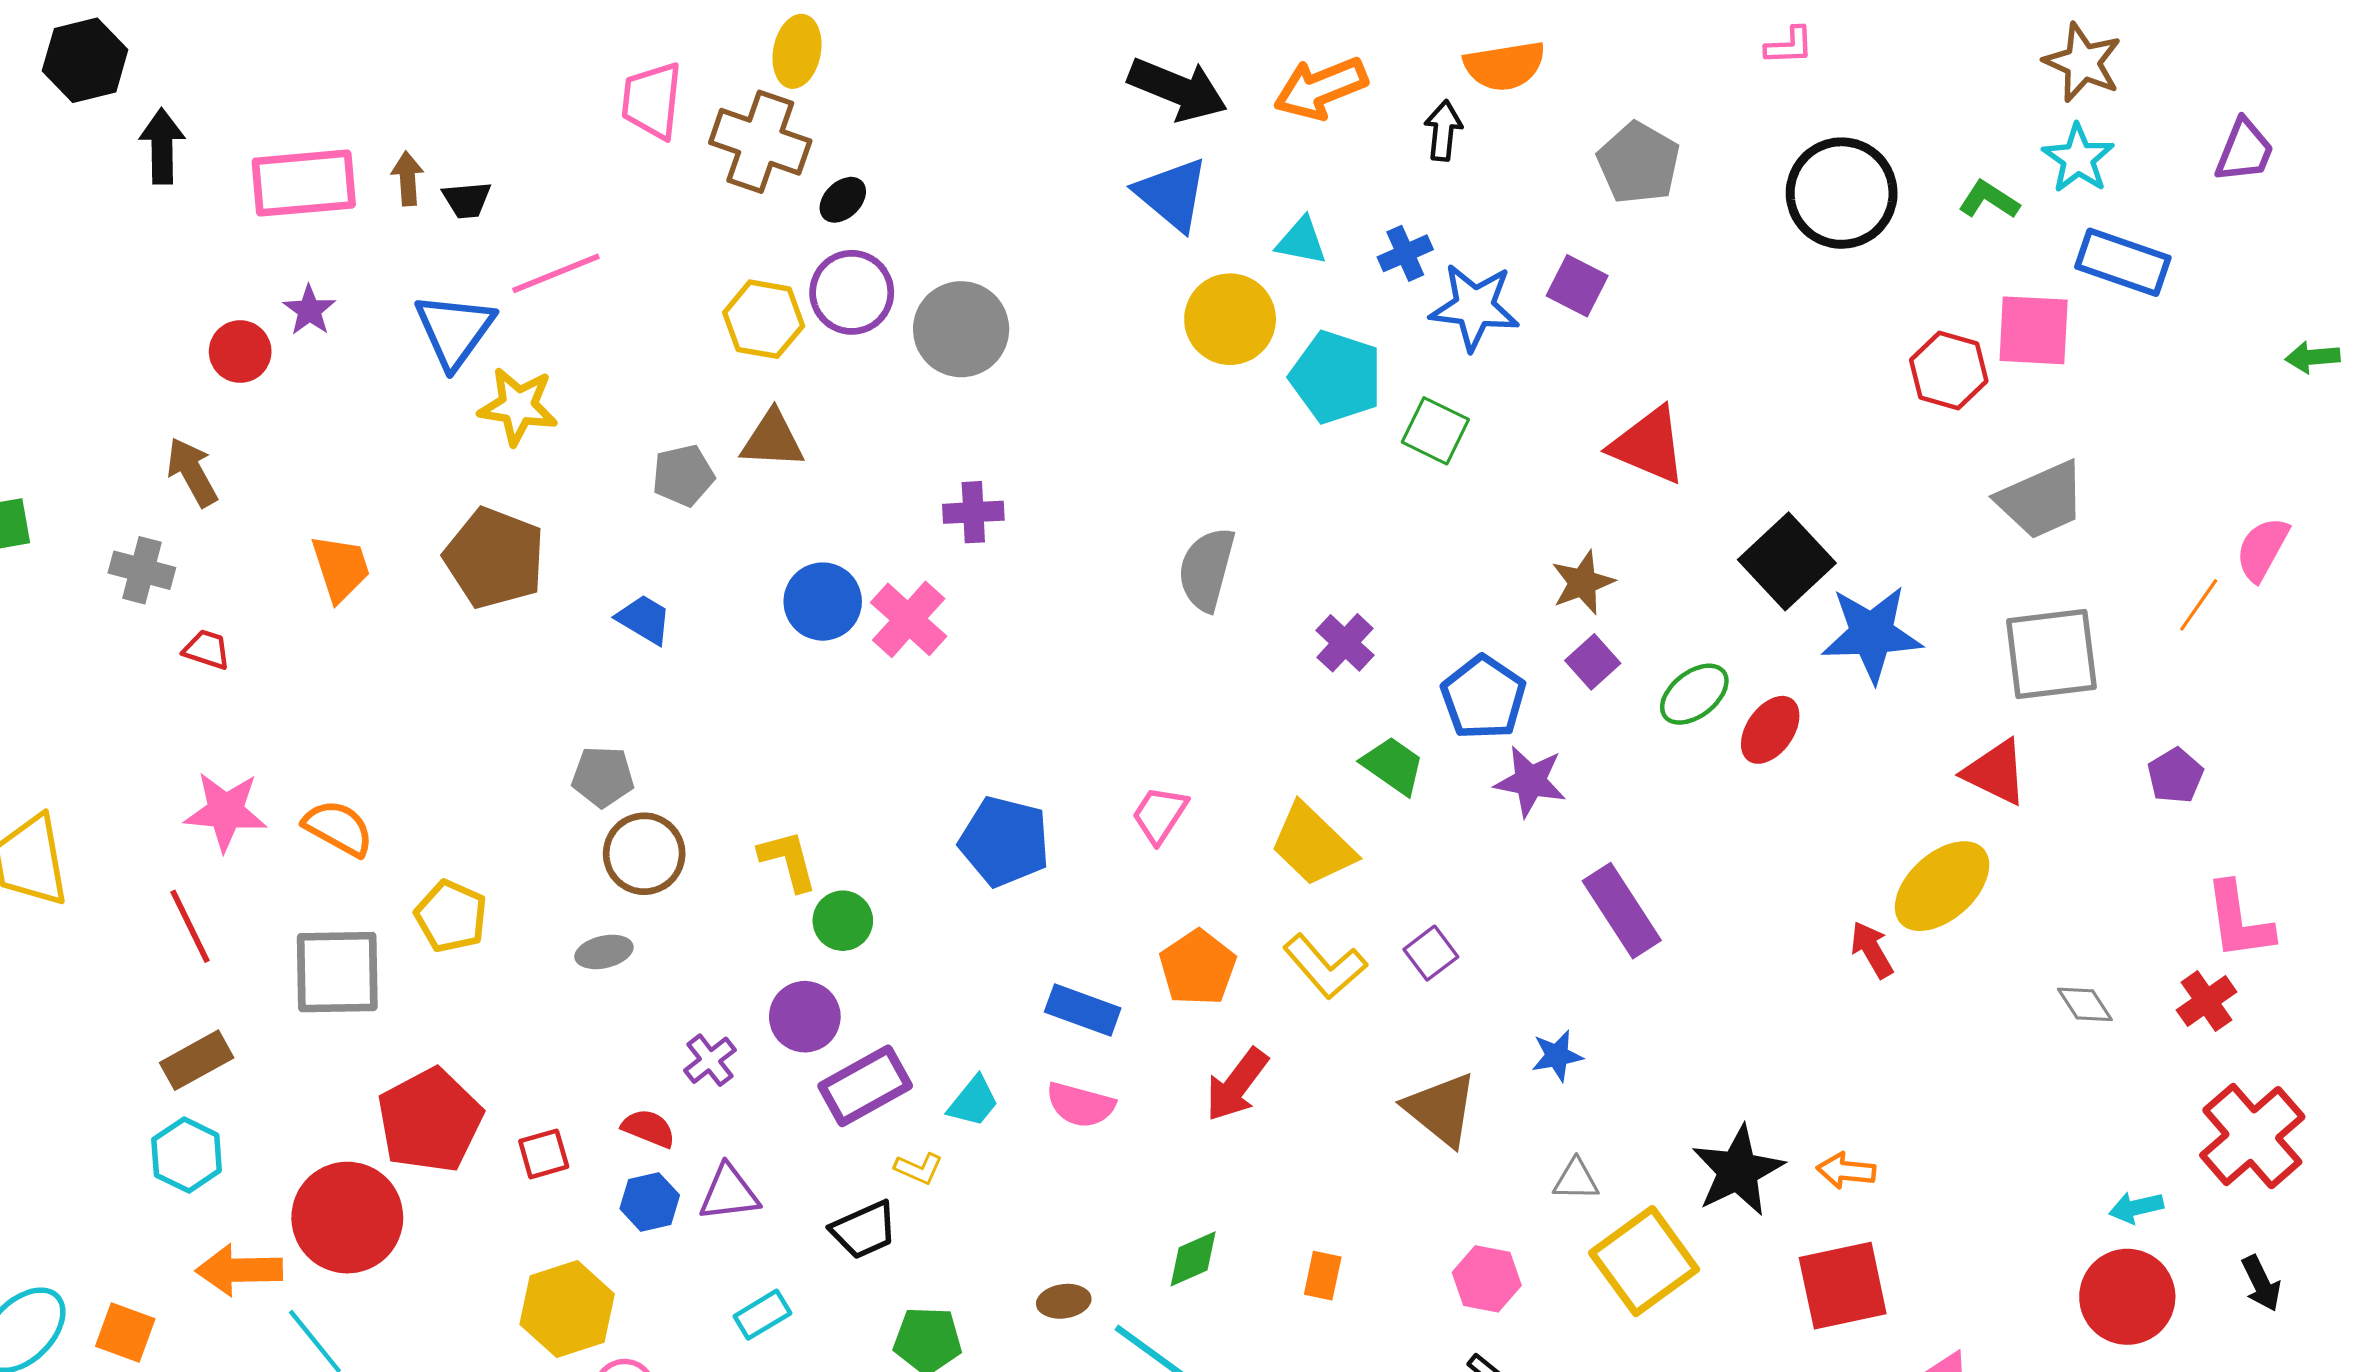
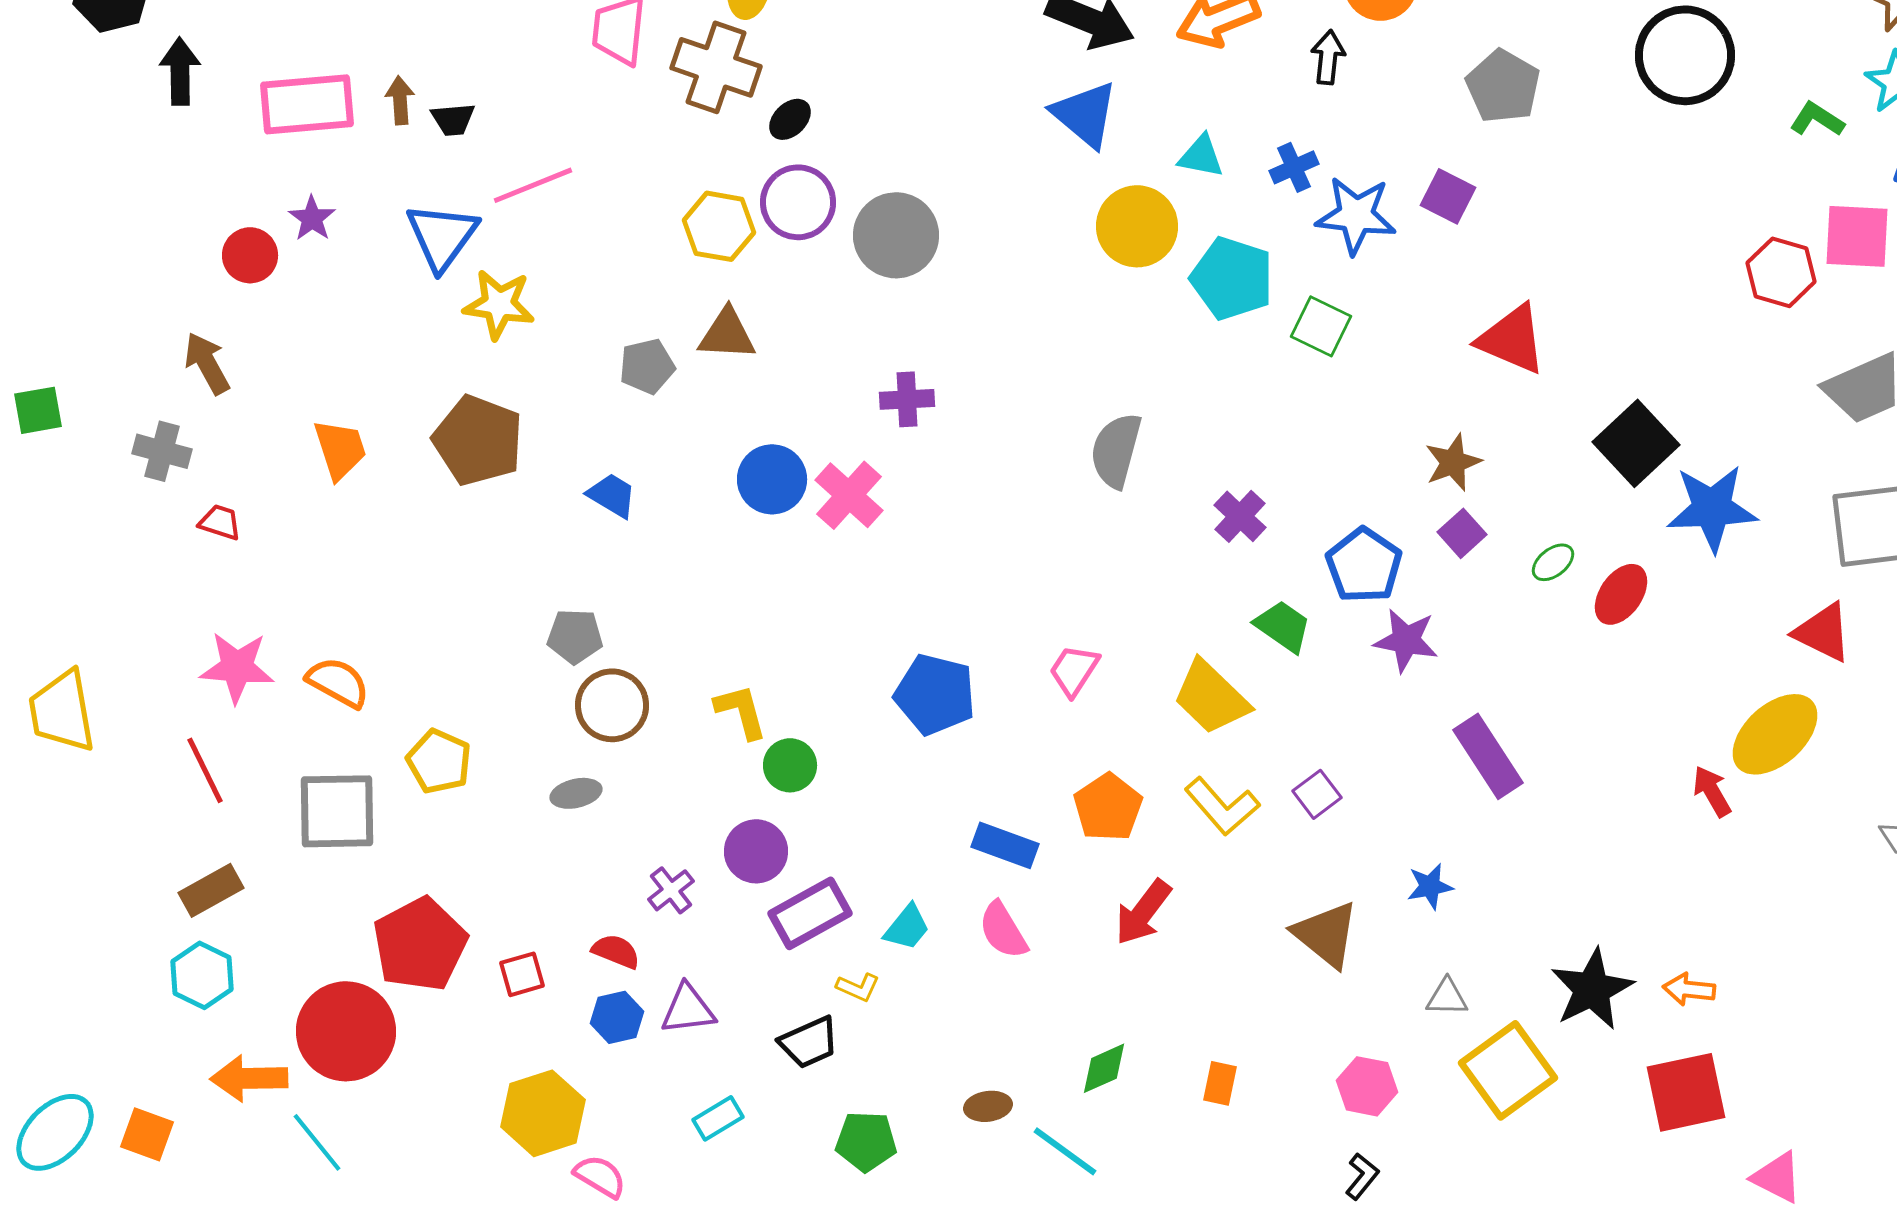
black circle: (1842, 193) -> (1685, 55), moved
green ellipse: (1694, 694) -> (1553, 562), size x0.7
pink semicircle: (1080, 1105) -> (1003, 930), turned 44

